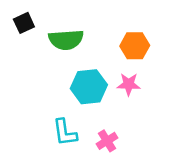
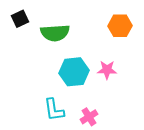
orange hexagon: (135, 46) -> (120, 26), moved

